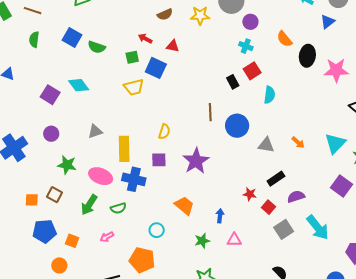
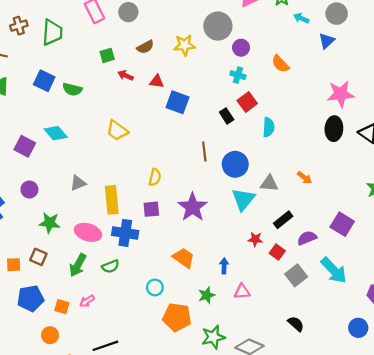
black ellipse: (307, 56) -> (334, 129), moved
green square: (132, 57) -> (107, 55), moved
blue square: (156, 68) -> (177, 102), moved
yellow trapezoid: (134, 87) -> (117, 131), turned 55
cyan triangle: (335, 143) -> (243, 199), moved
purple square: (341, 186) -> (342, 224), moved
pink arrow: (107, 237) -> (87, 301), moved
orange pentagon: (142, 260) -> (177, 317), moved

